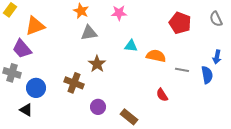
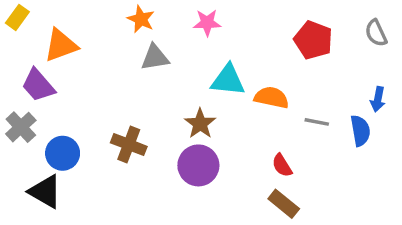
cyan triangle: (131, 46) -> (228, 80), size x1.5
brown star: (97, 64) -> (200, 124), moved
gray cross: (12, 73) -> (21, 127), turned 30
purple circle: (98, 107) -> (198, 165), moved, size x1.5
black triangle: (26, 110) -> (45, 192), size x1.5
brown rectangle: (129, 117) -> (284, 204), moved

